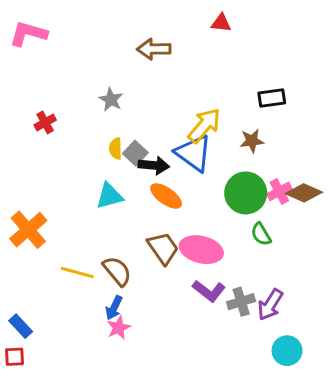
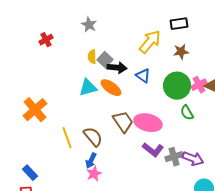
black rectangle: (272, 98) -> (179, 24), moved
blue triangle: (194, 153) -> (143, 76), moved, size x0.6
orange ellipse: (166, 196) -> (111, 88), moved
yellow line: (77, 273) -> (67, 138), turned 55
purple arrow: (270, 305) -> (193, 159), turned -100

